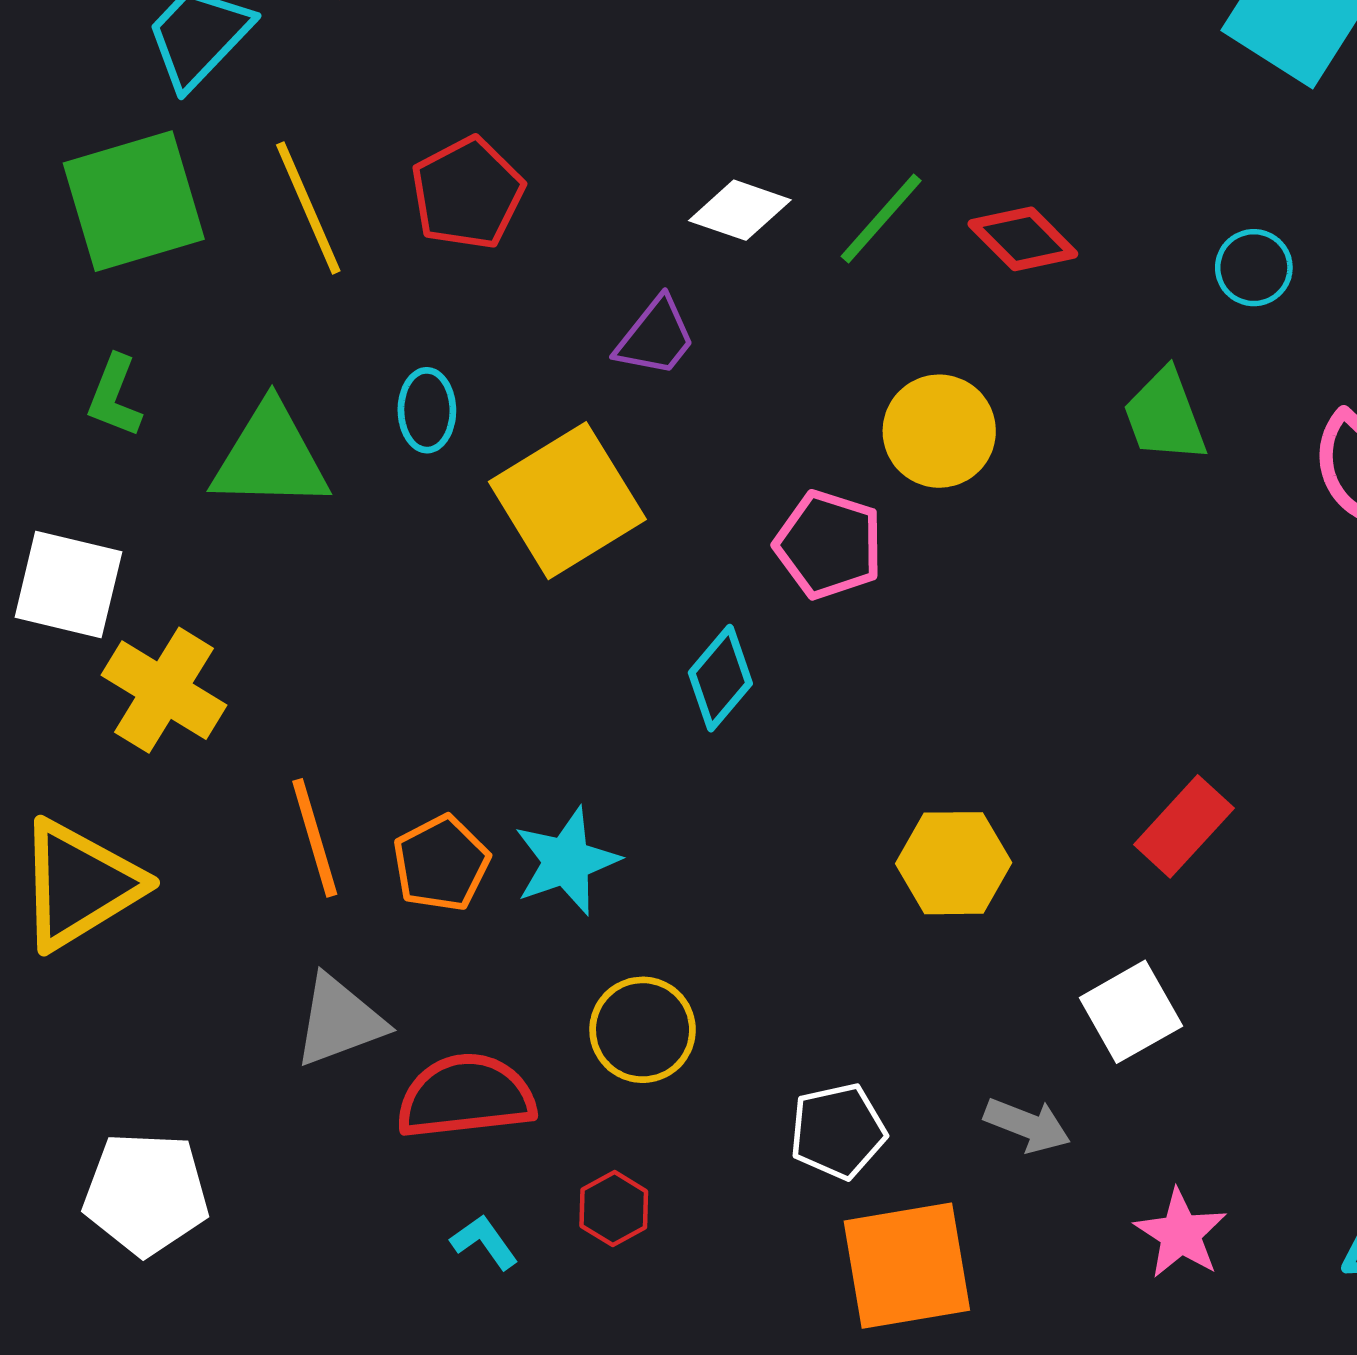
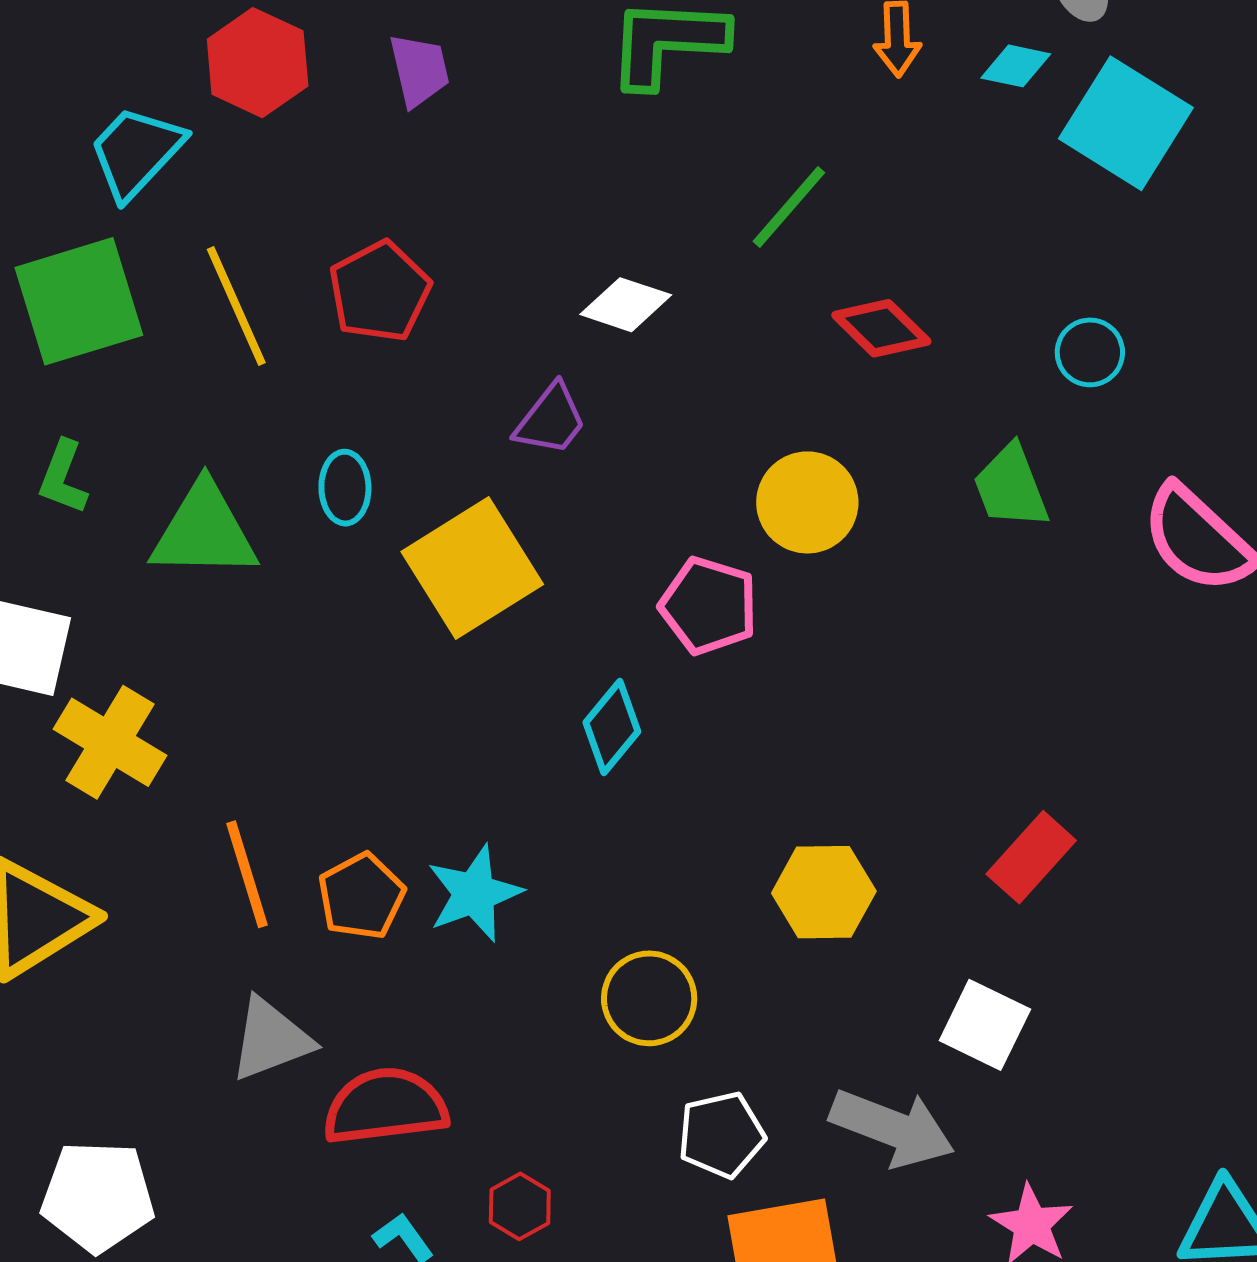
green line: (881, 218) -> (789, 207), moved
white square: (1131, 1012) -> (985, 1025), turned -34
yellow circle: (643, 1030) -> (649, 998), moved
gray arrow: (1027, 1125) -> (892, 1128), size x1.6

